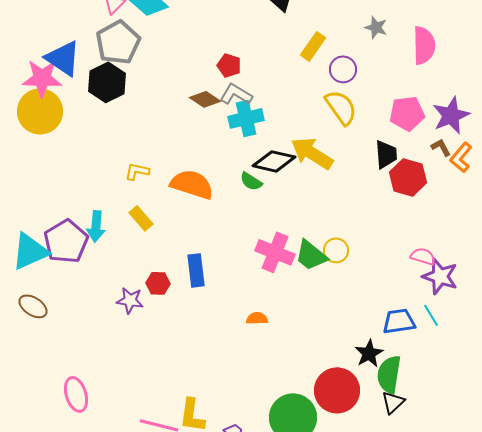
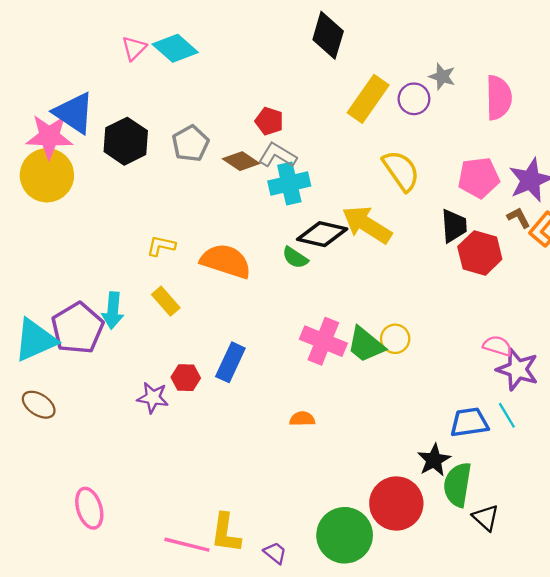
gray pentagon: (118, 42) -> (190, 144), moved, size x0.7
yellow rectangle: (313, 46) -> (368, 99), size x1.4
purple circle: (343, 69) -> (414, 99), moved
blue rectangle: (196, 270) -> (230, 362), turned 32
black triangle: (393, 402) -> (486, 518), moved, turned -35

